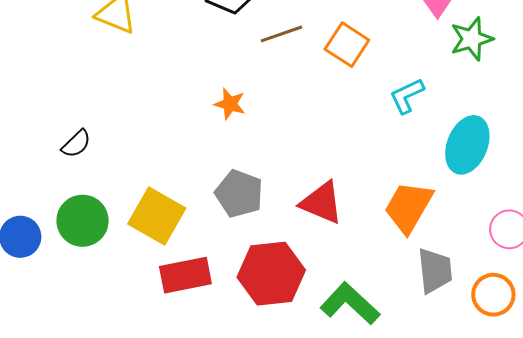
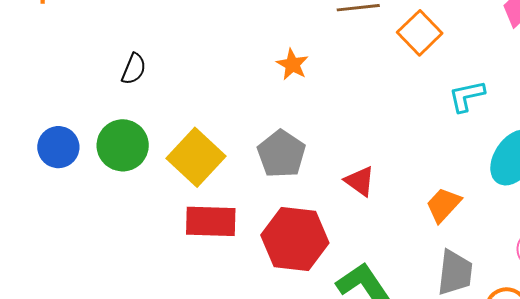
black semicircle: (76, 144) -> (134, 69), turned -36
red triangle: (322, 203) -> (360, 181), size x0.7
orange trapezoid: (408, 207) -> (443, 205), size x0.7

